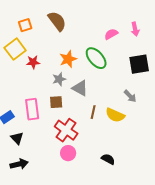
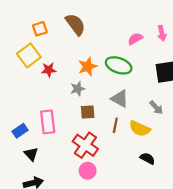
green ellipse: (96, 58) -> (119, 65), turned -30
gray triangle: (80, 88) -> (120, 99), moved
brown square: (56, 102) -> (88, 112), moved
black semicircle: (108, 159) -> (147, 159), moved

